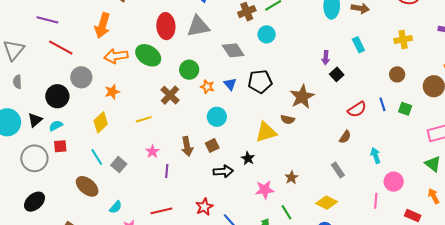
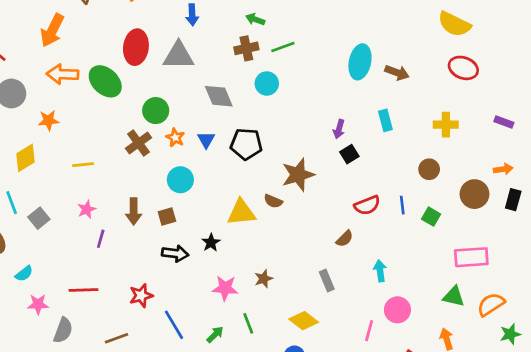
brown cross: (170, 95) -> (139, 143), moved
green triangle: (433, 164) -> (454, 296), turned -36

